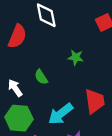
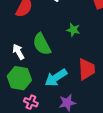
green semicircle: (41, 77) -> (42, 44), size x1.6

